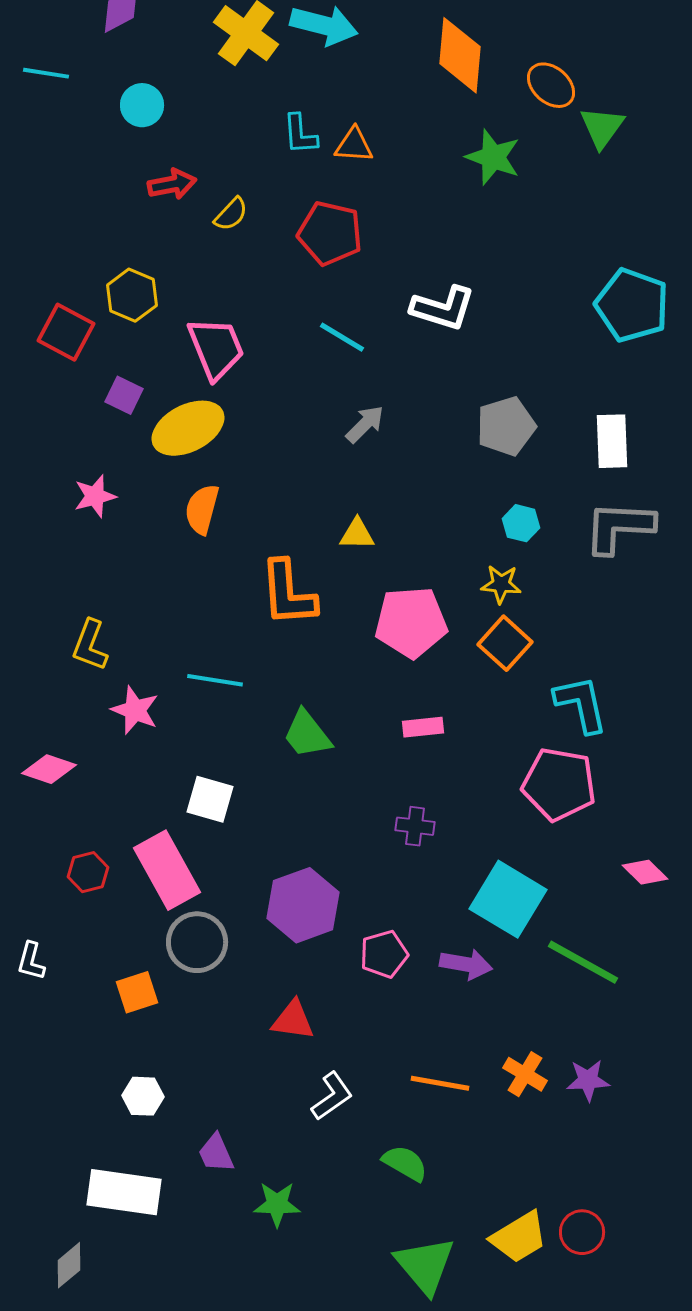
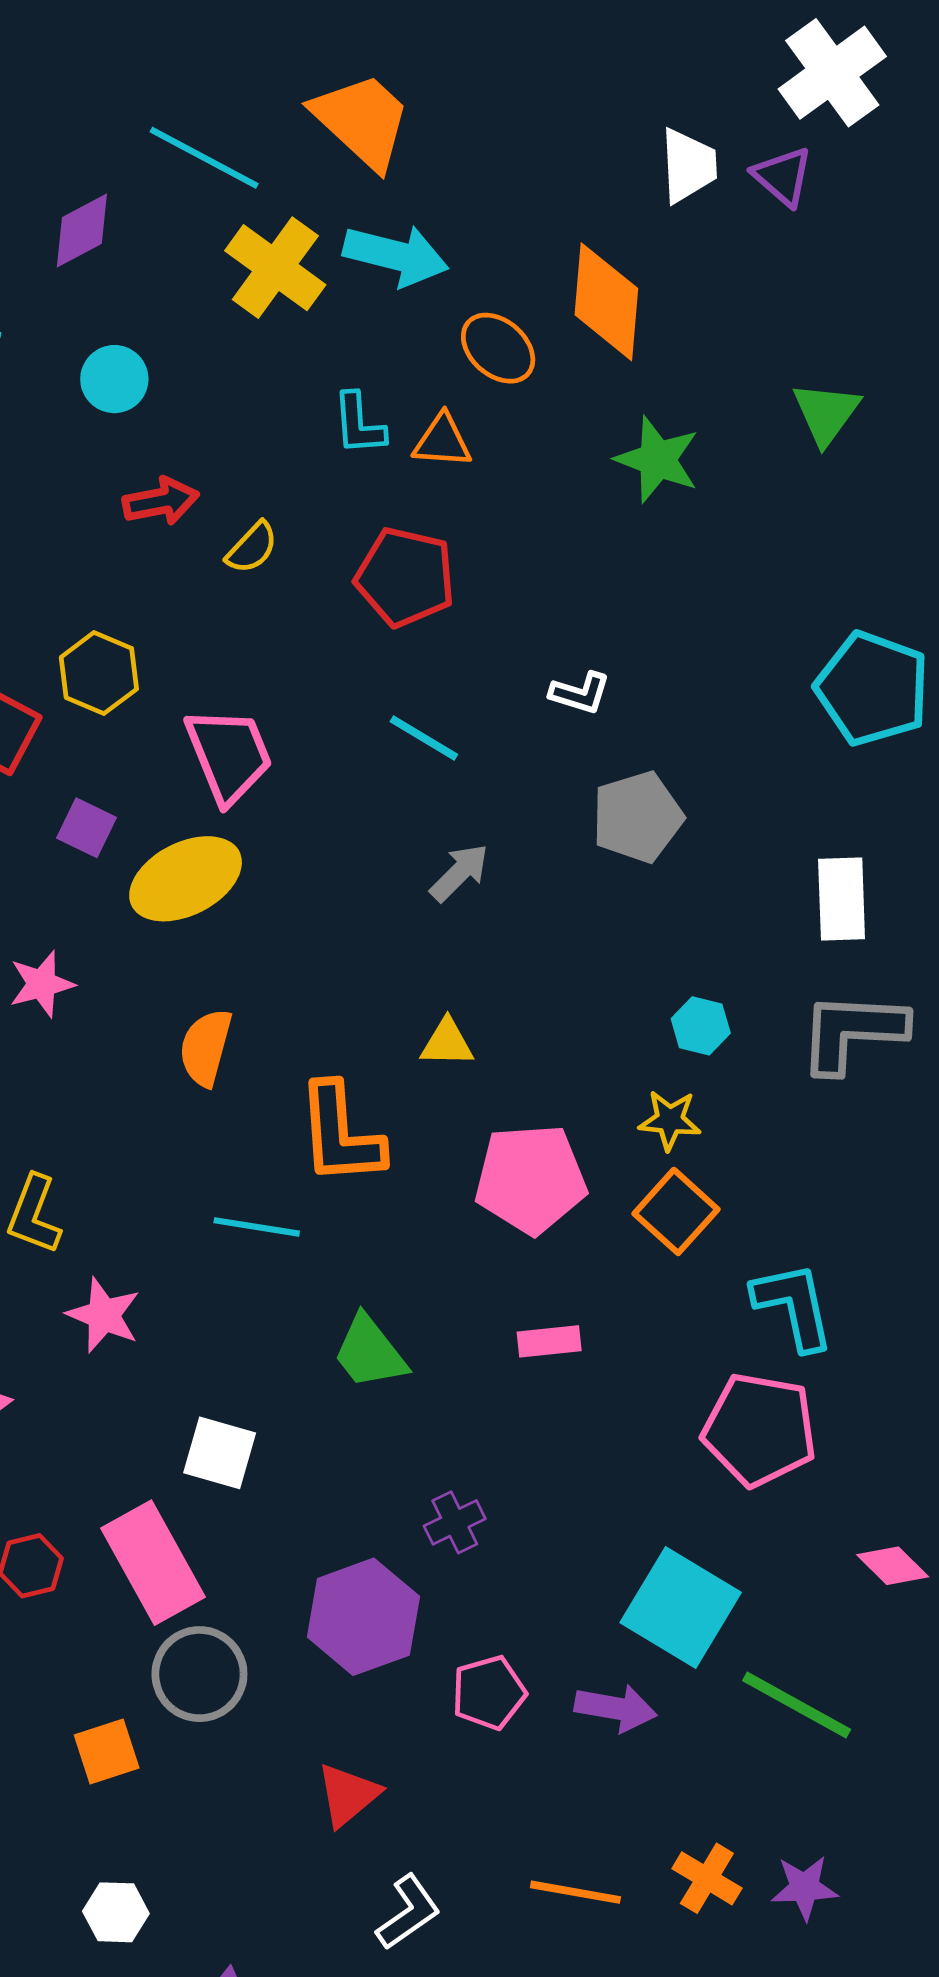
orange ellipse: (551, 85) -> (498, 348), moved
white L-shape: (443, 308) -> (580, 693), size x0.6
gray pentagon: (506, 426) -> (637, 817), moved
orange semicircle: (202, 509) -> (206, 1047), moved
cyan line: (215, 680) -> (257, 1227), moved
purple cross: (415, 826) -> (455, 1522), moved, turned -33
red triangle: (293, 1020) -> (348, 1795), turned -48

